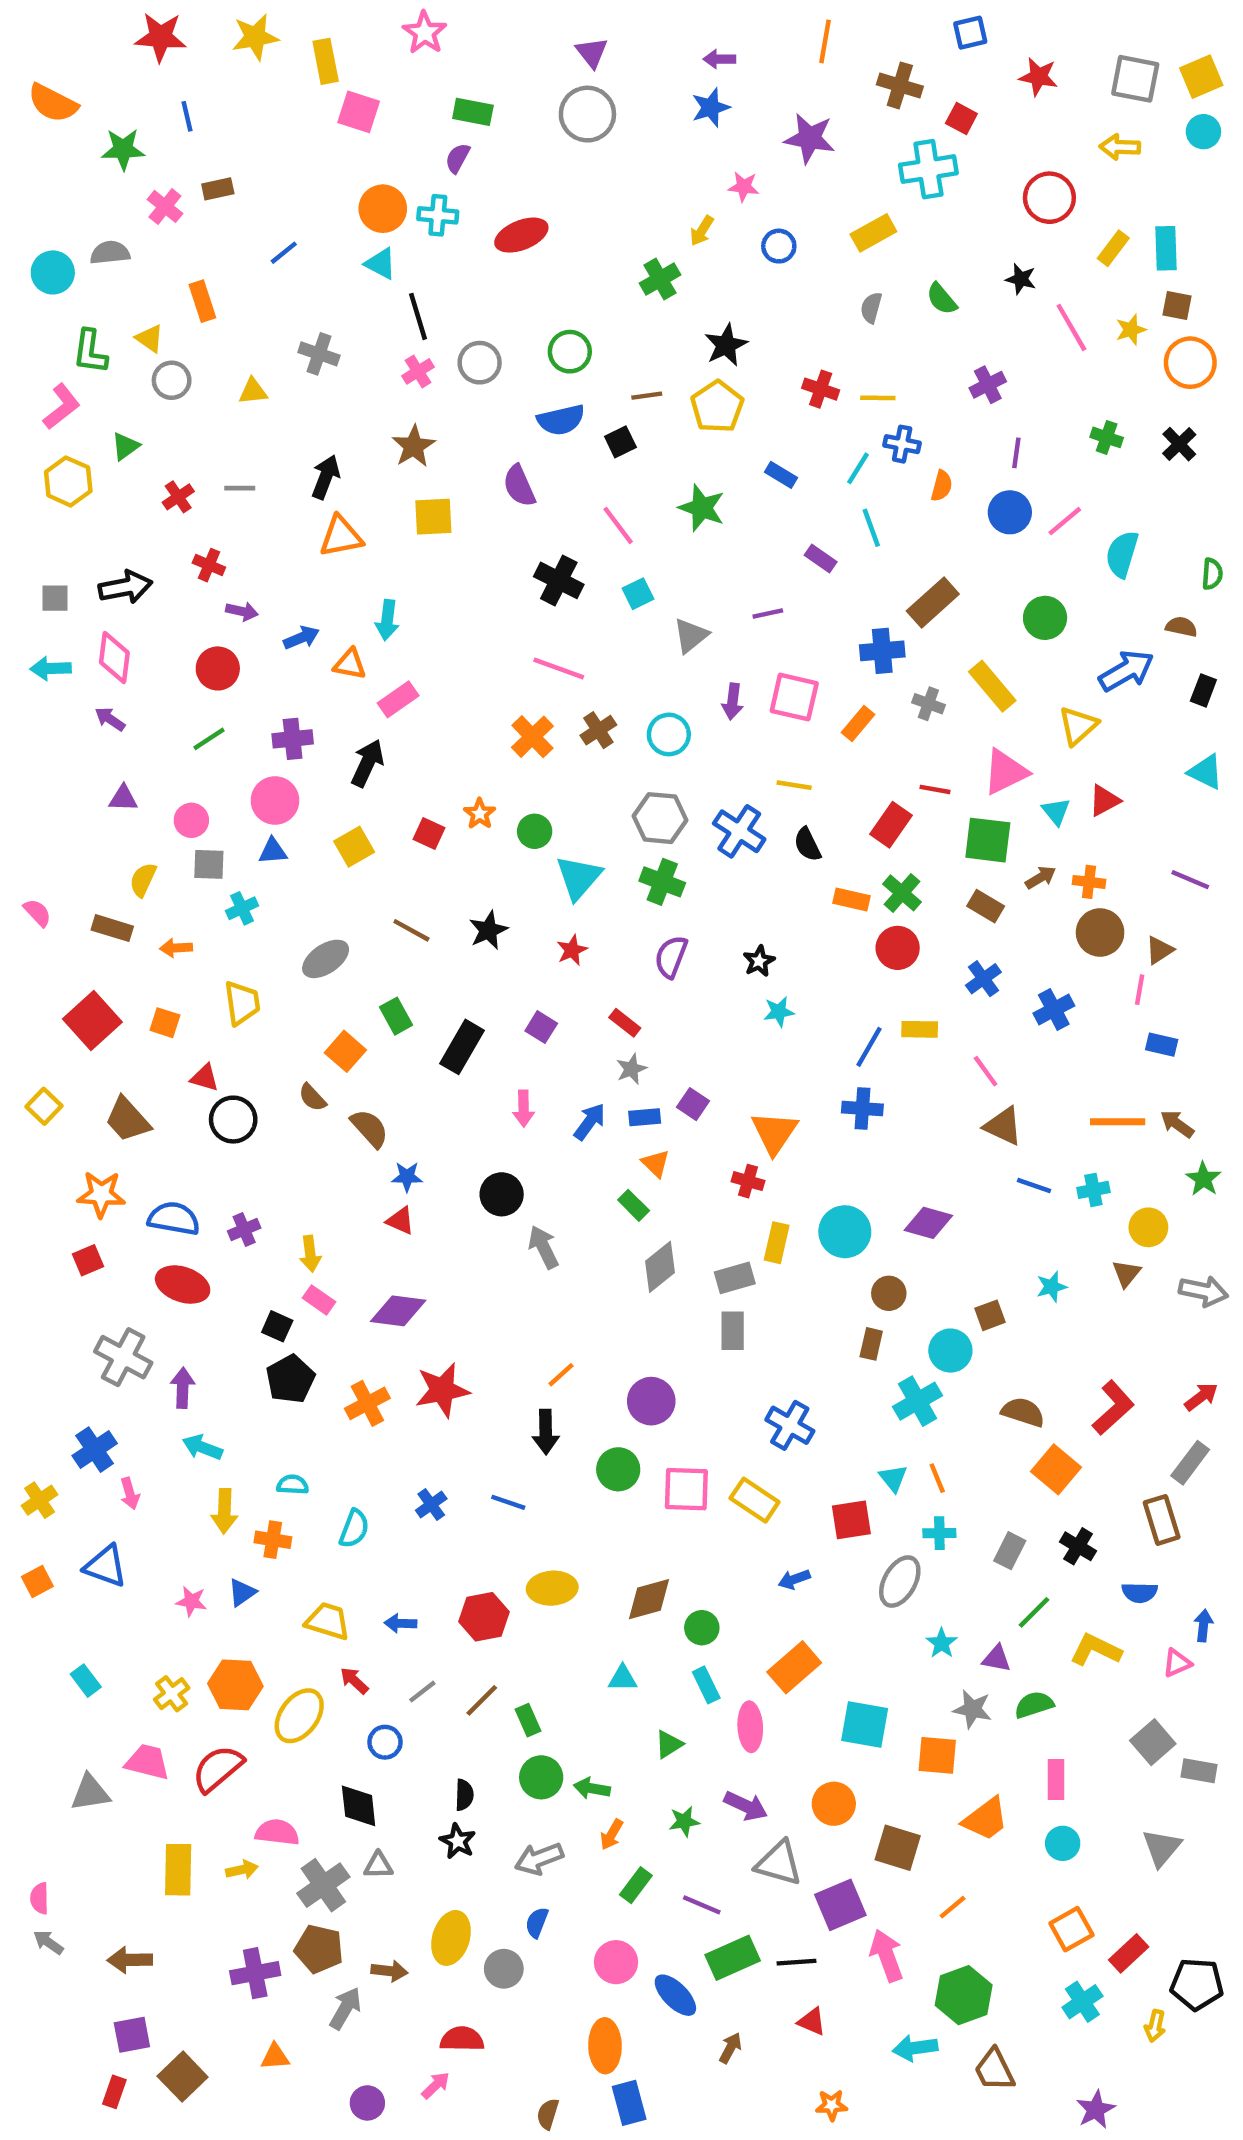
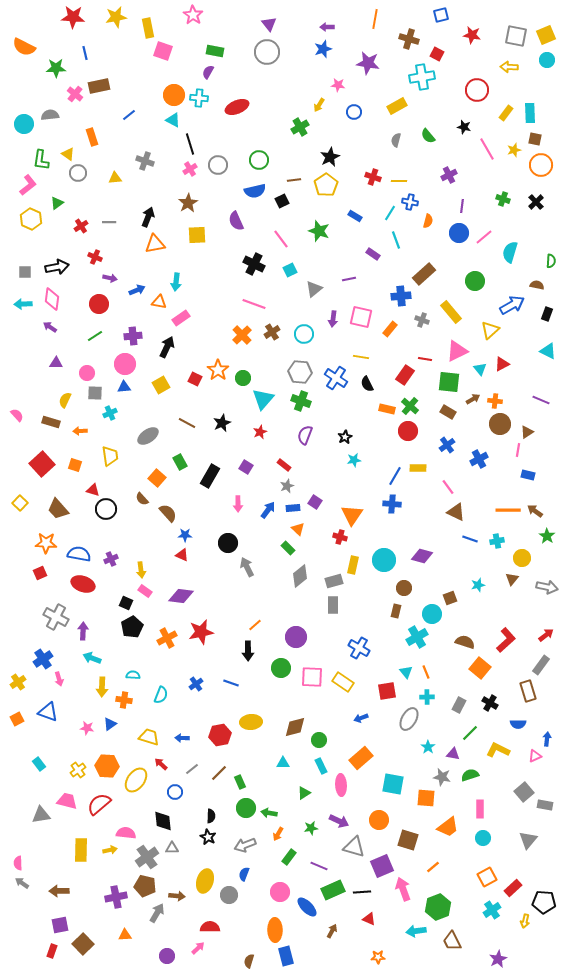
brown rectangle: (218, 189) -> (99, 86), size x1.5
orange star: (480, 814) -> (218, 370), size x1.5

